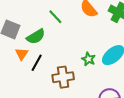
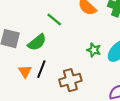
orange triangle: (22, 54) -> (25, 71), moved
green star: (88, 59) -> (94, 50), moved

